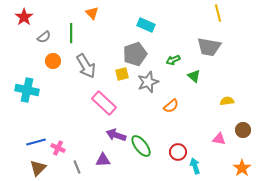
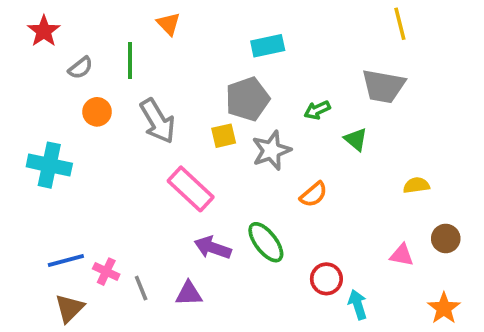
cyan rectangle: (146, 25) -> (268, 46), turned -36
green ellipse: (141, 146) -> (266, 242), moved
gray line: (77, 167) -> (141, 288), moved

